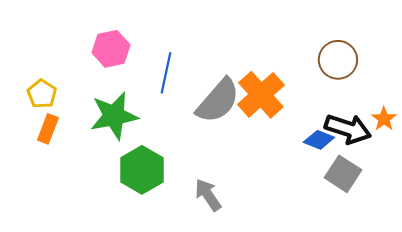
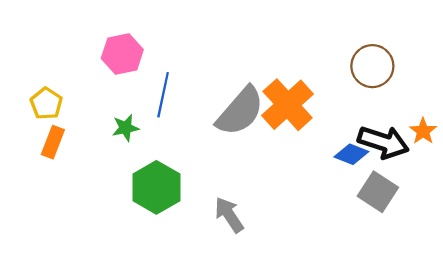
blue line: (166, 73) -> (163, 95), moved
green star: (114, 116) -> (126, 128), size x0.5

